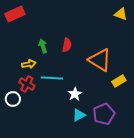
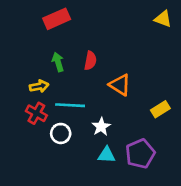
red rectangle: (15, 14) -> (57, 19), moved
orange triangle: (100, 60) -> (120, 85), moved, size x0.7
white circle: (13, 99) -> (61, 133), moved
cyan triangle: (79, 115) -> (107, 155), turned 32

